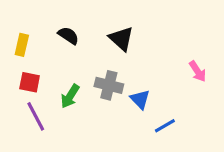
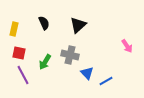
black semicircle: (68, 36) -> (44, 23), turned 32
black triangle: (121, 39) -> (78, 25), turned 36
blue triangle: (140, 99) -> (87, 73), moved

